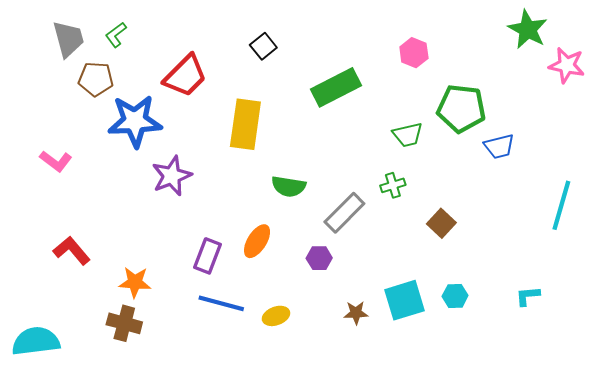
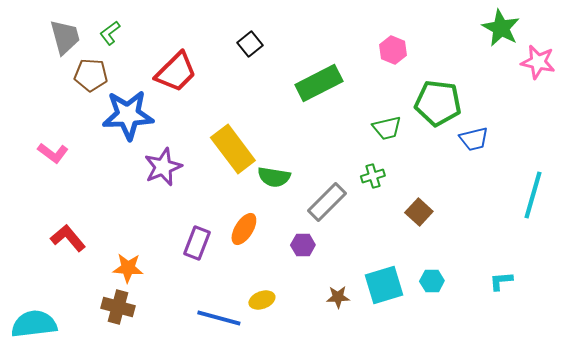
yellow rectangle: (245, 124) -> (233, 149), moved, turned -45
blue line: (221, 303) -> (219, 318), moved

